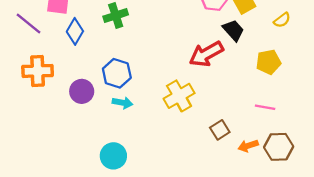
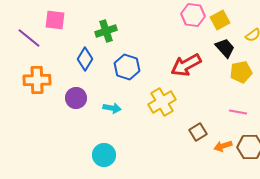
black trapezoid: (233, 30) -> (225, 48), moved
blue diamond: (75, 31) -> (85, 59), moved
blue hexagon: (117, 73) -> (127, 67), moved

